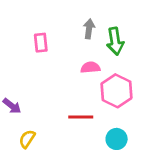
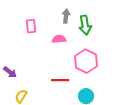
pink semicircle: (90, 67) -> (59, 39), moved

